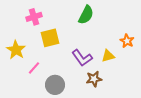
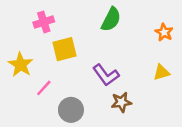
orange star: (127, 41) -> (164, 32), moved
yellow triangle: (108, 56) -> (161, 72), moved

